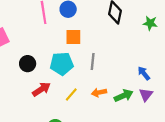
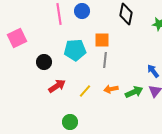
orange square: (73, 37) -> (102, 40), moved
cyan pentagon: (62, 64) -> (75, 50), moved

